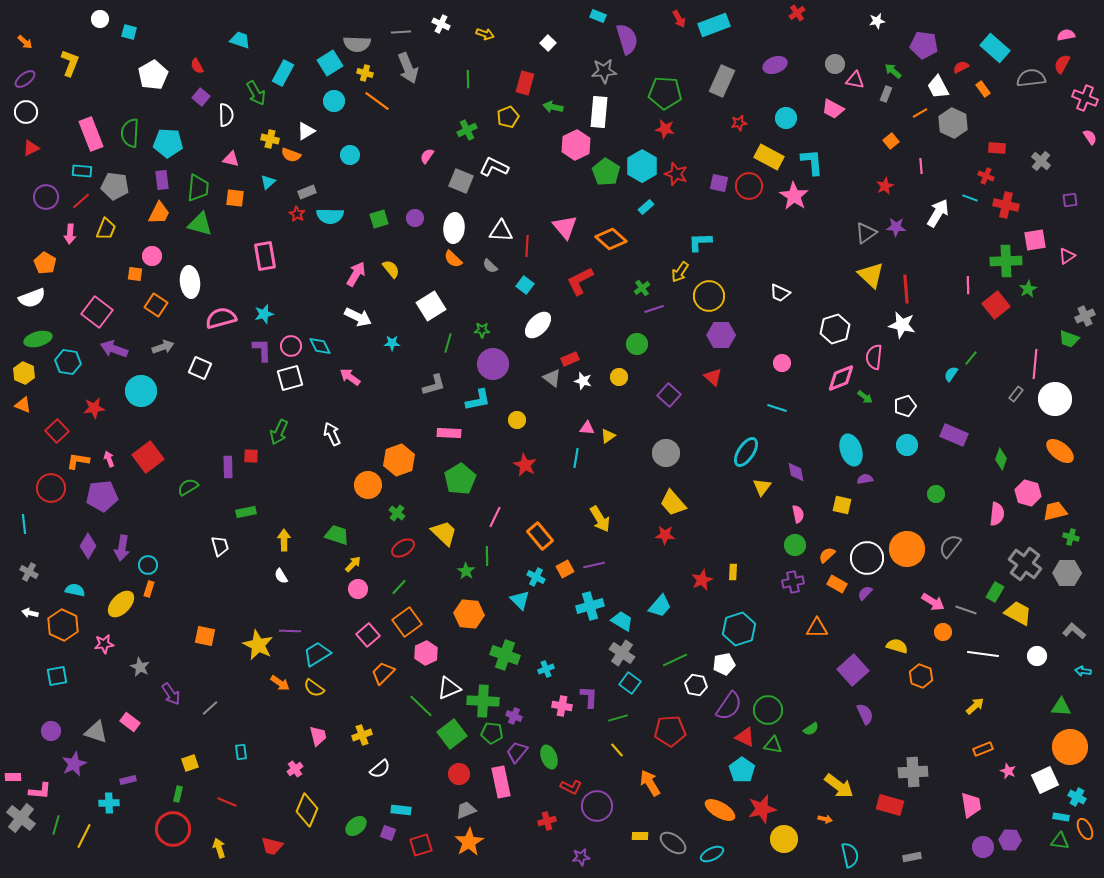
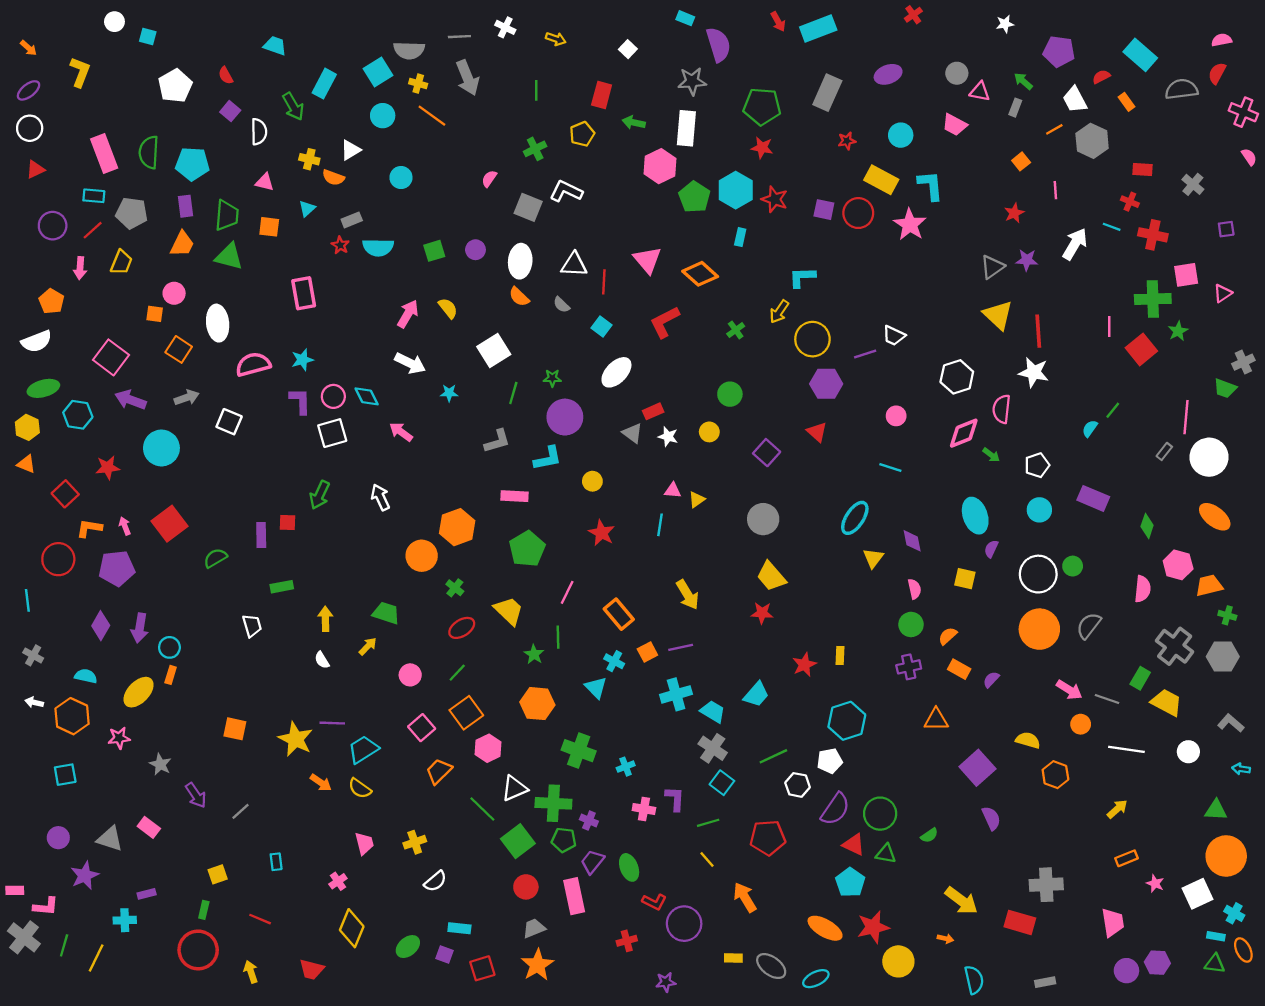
cyan rectangle: (646, 207) -> (740, 237), turned -35
purple line: (654, 309) -> (865, 354), moved
purple semicircle: (865, 479) -> (991, 549), turned -56
white circle: (867, 558) -> (1038, 574), moved
yellow arrow: (353, 564) -> (368, 646), moved

